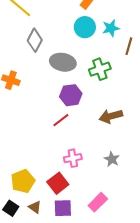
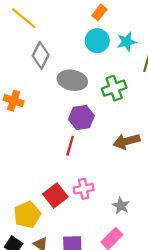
red line: (61, 120) -> (70, 146), turned -36
gray star: (112, 159) -> (121, 206), moved
red square: (58, 183) -> (55, 195), moved

